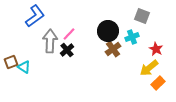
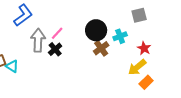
gray square: (142, 16) -> (139, 15), moved, turned -35

